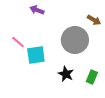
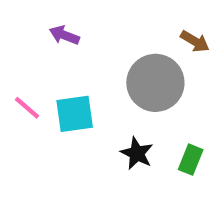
purple arrow: (37, 10) -> (64, 35), moved
pink line: (18, 42) -> (27, 108), moved

